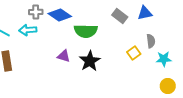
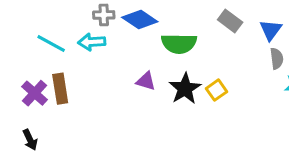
blue triangle: (145, 13) -> (271, 30), moved, turned -42
yellow square: (134, 53) -> (217, 90), moved

